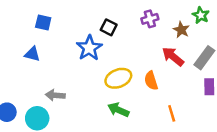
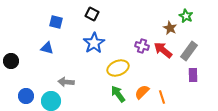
purple cross: (150, 19) -> (142, 46), moved, turned 32
black square: (109, 27) -> (92, 14), moved
orange semicircle: (151, 81) -> (142, 92), moved, turned 63
green arrow: (118, 110) -> (118, 94), turned 30

